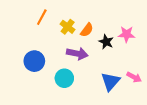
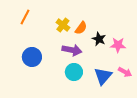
orange line: (42, 17) -> (25, 17), moved
pink star: (127, 34) -> (118, 45), moved
cyan circle: (64, 78) -> (74, 72), moved

